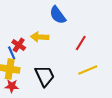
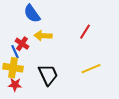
blue semicircle: (58, 15) -> (32, 14), moved
red line: (81, 43) -> (85, 32), moved

